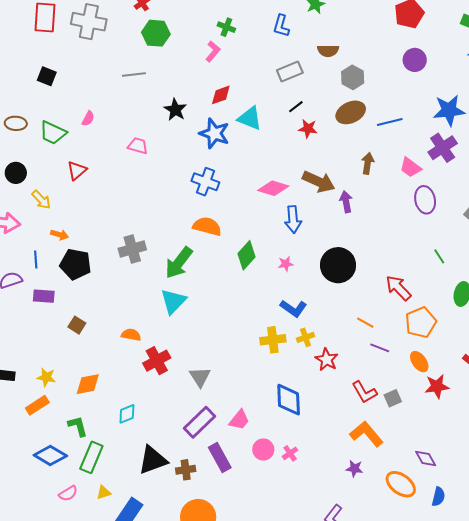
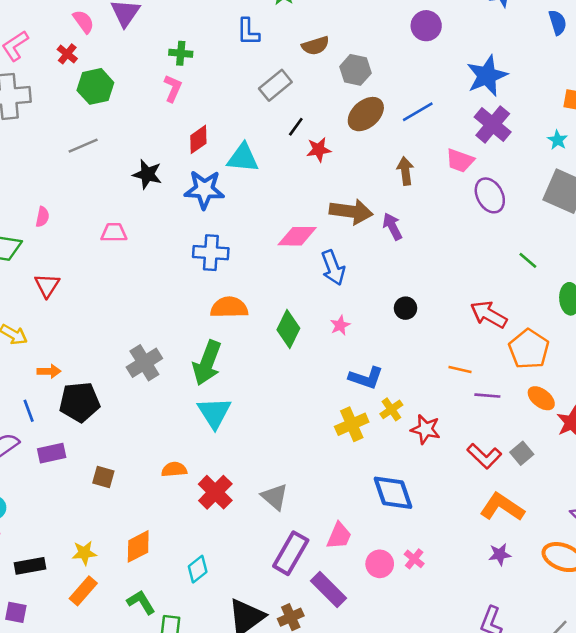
black circle: (338, 265) -> (405, 308), size x0.5

